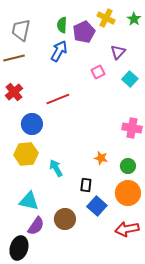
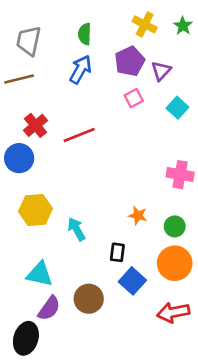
purple pentagon: (84, 32) -> (130, 61), moved
red cross: (14, 92) -> (35, 125), moved
blue circle: (32, 124) -> (19, 158), moved

